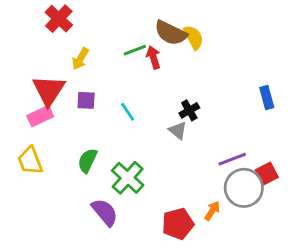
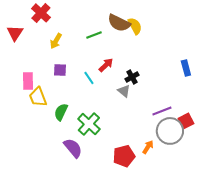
red arrow: (153, 57) -> (106, 65), moved, turned 63
red triangle: (49, 90) -> (15, 33), moved, size x0.7
pink rectangle: (40, 116) -> (28, 81), turned -66
yellow trapezoid: (30, 161) -> (38, 97), moved

